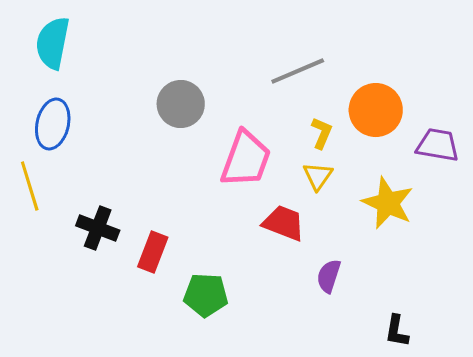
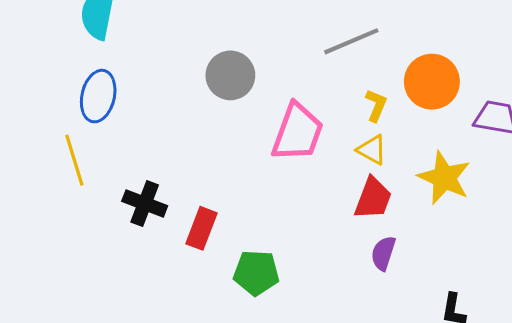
yellow triangle: (318, 176) -> (372, 150), turned -36
red trapezoid: (284, 223) -> (373, 198), moved, turned 90

